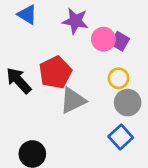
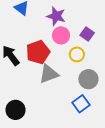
pink circle: (103, 39) -> (61, 35), moved
yellow circle: (119, 78) -> (77, 54), moved

